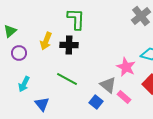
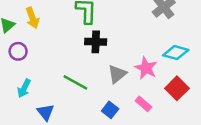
yellow arrow: (46, 41) -> (32, 18), moved, turned -42
black cross: (69, 45) -> (96, 42), moved
gray triangle: (108, 85) -> (117, 74), moved, turned 42

